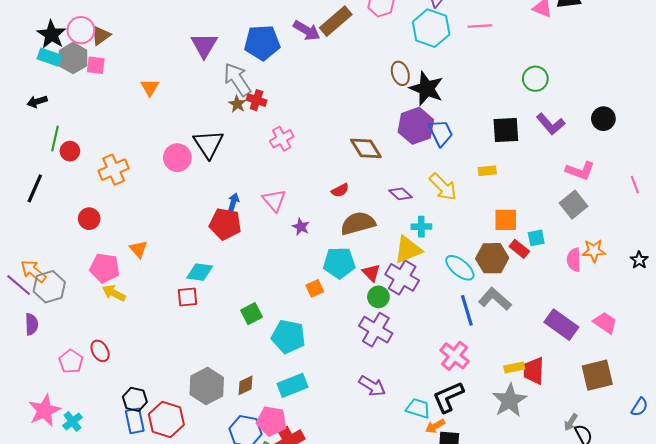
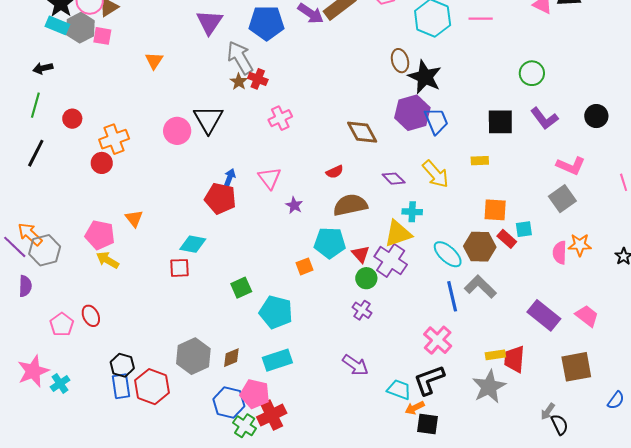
green line: (55, 138) -> (35, 105), moved
red circle: (89, 219) -> (102, 163), moved
purple cross: (376, 330) -> (362, 310), size x0.6

